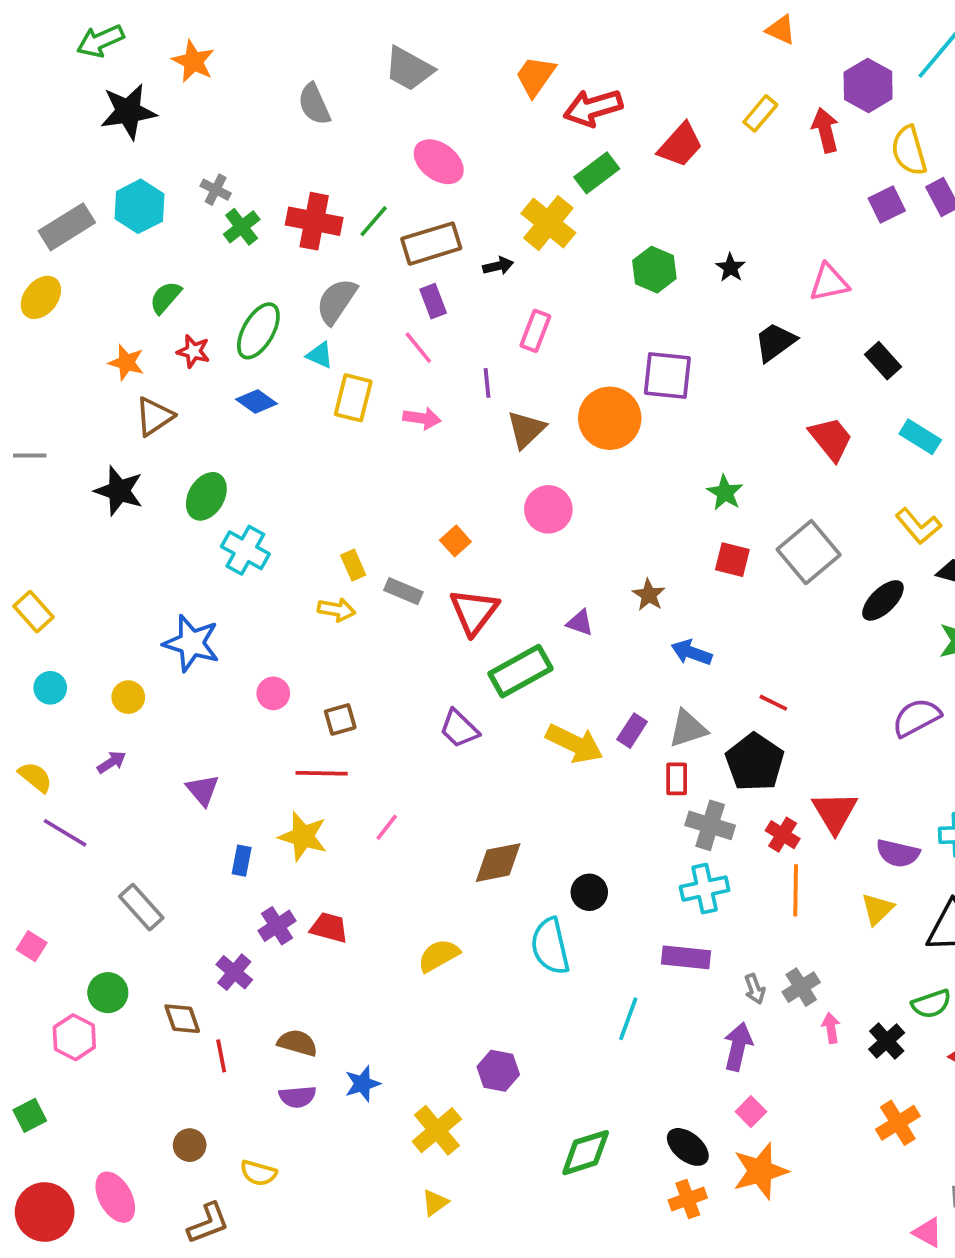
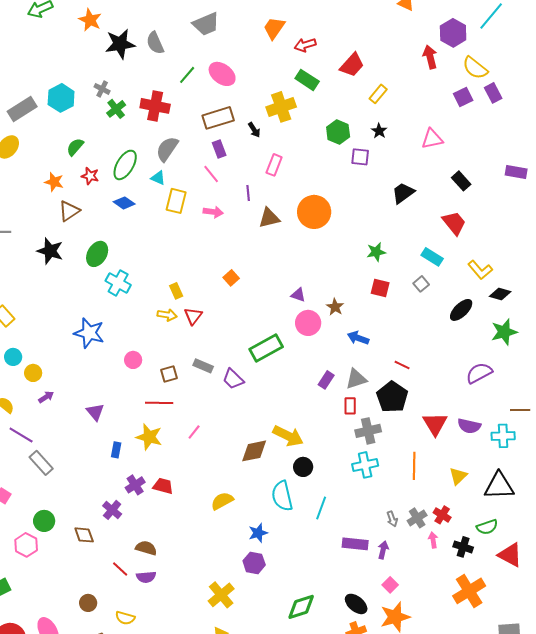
gray trapezoid: (409, 69) -> (206, 24), turned -52
red arrow: (593, 108) -> (305, 45), size x0.7
black star: (128, 112) -> (120, 44), moved
yellow rectangle: (760, 113) -> (378, 94), moved
yellow semicircle: (909, 151) -> (475, 68), turned -36
green rectangle: (597, 173) -> (307, 80), turned 70
green line: (374, 221) -> (187, 75), moved
yellow cross: (548, 223) -> (281, 107), turned 32
black arrow: (498, 266) -> (254, 130), turned 70
black trapezoid: (775, 342) -> (403, 193), moved
purple square: (667, 376) -> (360, 157), moved, size x0.7
brown triangle: (526, 429) -> (269, 218), turned 30
cyan rectangle: (920, 437) -> (432, 257), moved
red trapezoid: (831, 439) -> (454, 223), moved
green star: (725, 493) -> (376, 252), turned 30
pink circle: (548, 509) -> (308, 323), moved
gray square: (809, 552) -> (421, 284), size x0.5
gray rectangle: (403, 591) -> (203, 366), moved
red triangle: (474, 612) -> (193, 316), moved, size x0.7
purple triangle: (580, 623) -> (298, 295), moved
yellow circle: (128, 697) -> (33, 373), moved
yellow arrow: (574, 744) -> (288, 436), moved
gray cross: (710, 825) -> (368, 431), turned -30
red cross: (783, 835) -> (442, 515), moved
purple semicircle: (898, 853) -> (469, 426), moved
gray rectangle: (141, 907) -> (41, 463), moved
purple rectangle: (686, 957) -> (355, 544), moved
cyan line: (628, 1019) -> (321, 508), moved
black cross: (887, 1041) -> (463, 547), turned -30
purple arrow: (738, 1047) -> (383, 550), size x0.7
red line: (221, 1056) -> (120, 569), moved, turned -36
blue star: (362, 1084) -> (258, 533), moved
orange cross: (898, 1123) -> (469, 591), size x1.4

